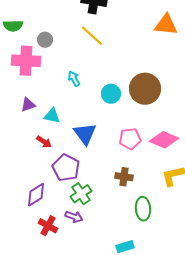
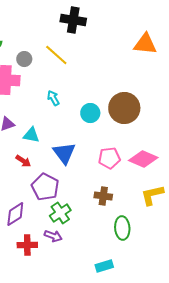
yellow line: (92, 36) -> (56, 55), moved
red cross: (48, 226) -> (27, 245), turned -30

